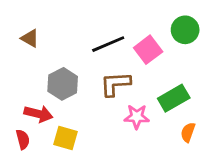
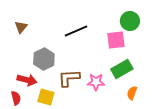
brown triangle: (30, 38) -> (21, 27), turned 40
pink square: (148, 50) -> (116, 40), moved, turned 30
brown L-shape: (115, 84) -> (69, 78), moved

